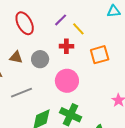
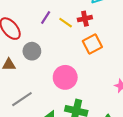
red cross: (66, 46) -> (85, 19), moved
gray circle: (40, 59) -> (32, 51), moved

